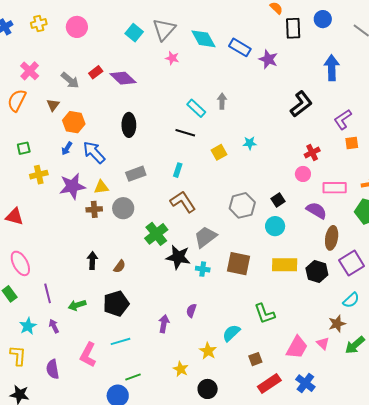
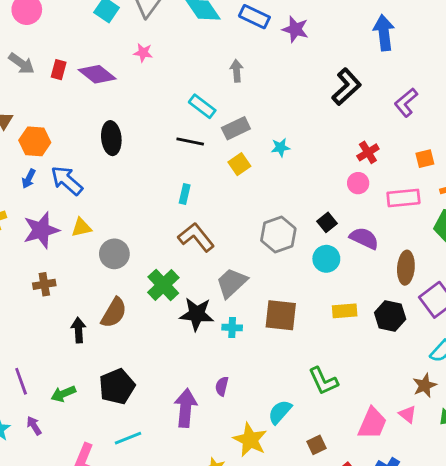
pink star: (172, 58) -> (143, 53), moved
red rectangle: (96, 72) -> (59, 70), turned -32
gray arrow: (70, 80) -> (21, 64), moved
gray arrow: (222, 101) -> (237, 71), moved
orange square: (352, 143) -> (425, 159), moved
gray rectangle: (136, 174) -> (236, 128), moved
brown cross: (94, 209) -> (44, 284), moved
purple semicircle: (316, 210) -> (364, 238), moved
yellow rectangle: (285, 265) -> (345, 311), size x0.7
brown semicircle: (120, 266) -> (114, 313), moved, size x1.6
purple arrow: (164, 324) -> (186, 408), size x1.5
yellow star: (208, 351) -> (250, 440), size x1.4

